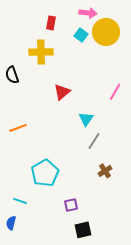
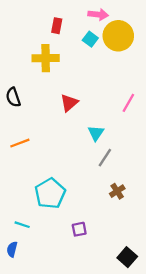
black semicircle: (12, 75) -> (13, 97), moved
black square: (83, 230) -> (127, 257), moved, turned -36

